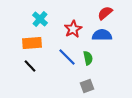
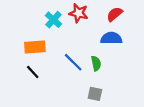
cyan cross: (40, 19) -> (53, 20), moved
red star: (73, 29) -> (79, 13), moved, turned -30
gray square: (87, 86) -> (95, 94), turned 32

